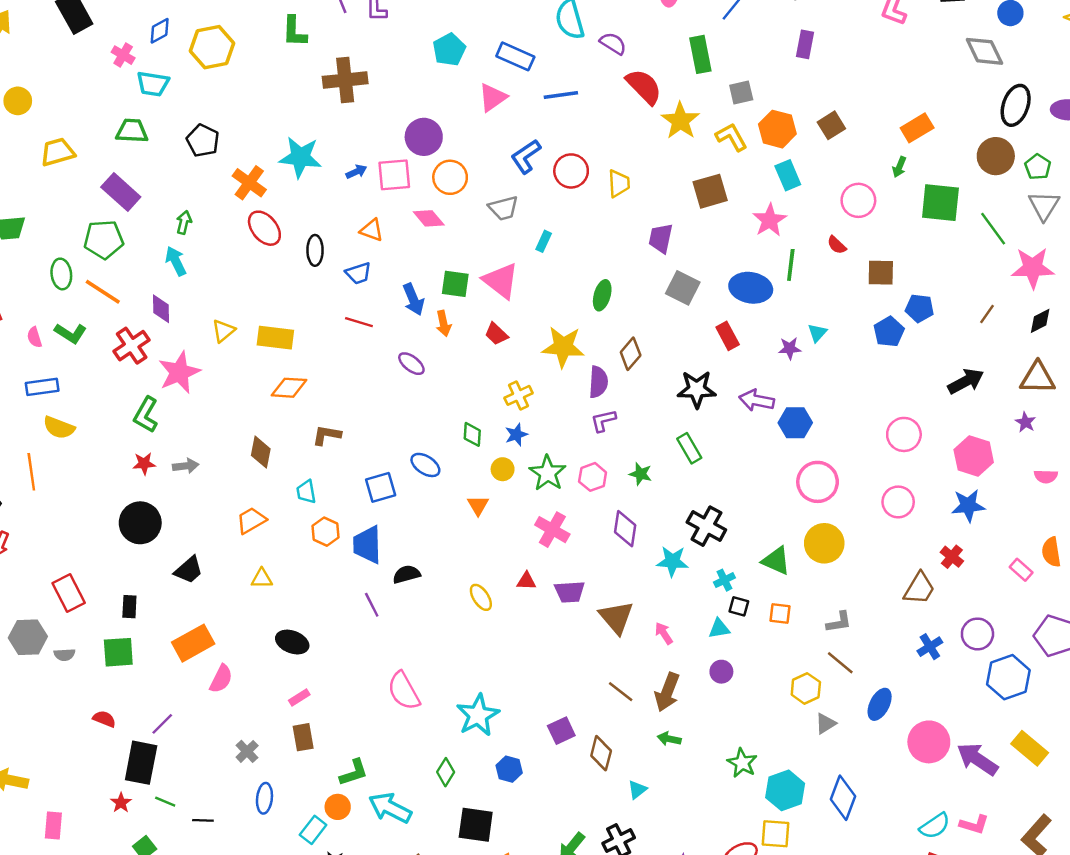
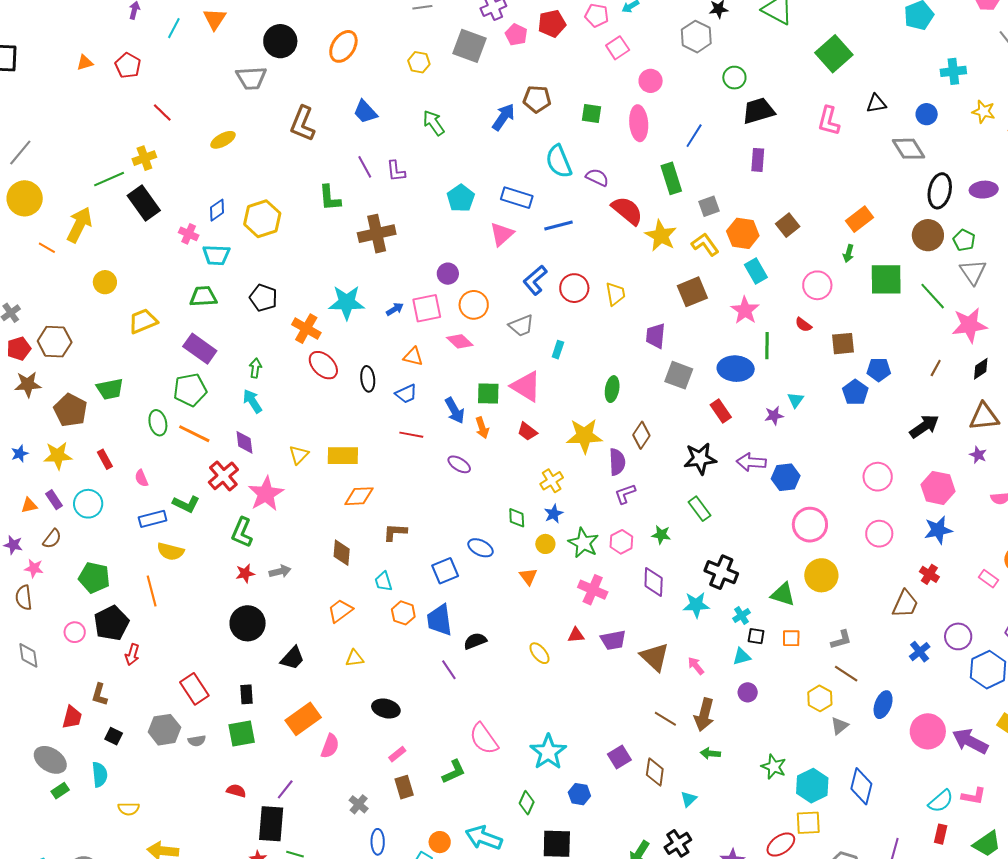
purple circle: (424, 137) -> (448, 274), size x0.7
green L-shape: (71, 333) -> (186, 504), moved
green L-shape: (354, 773) -> (454, 772), moved

